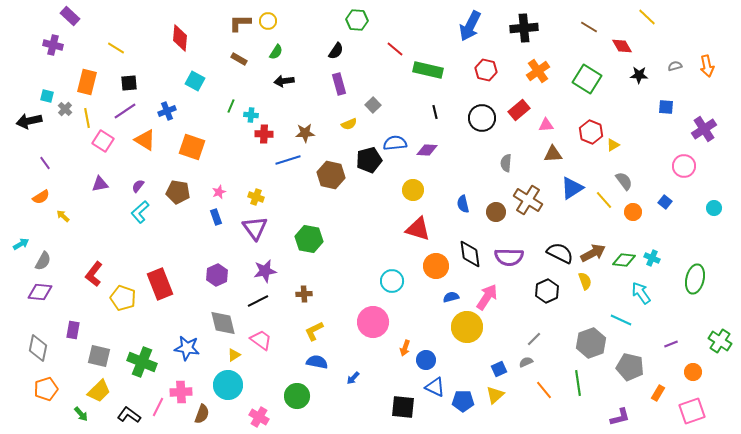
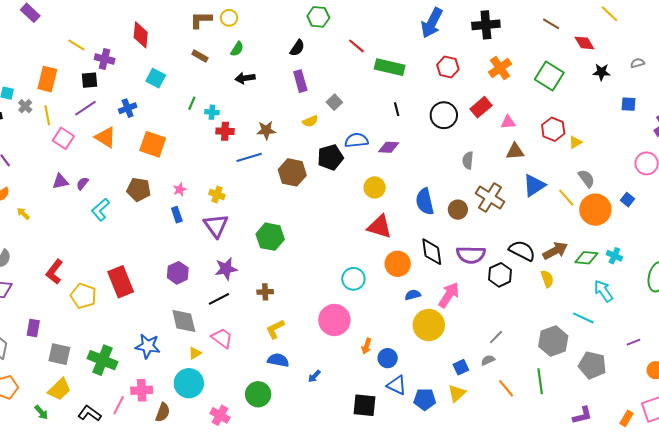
purple cross: (53, 45) -> (105, 59), moved
purple semicircle: (138, 186) -> (82, 183), moved
blue semicircle: (463, 204) -> (425, 202), size x1.5
orange circle: (633, 212) -> (595, 210), size x1.8
black hexagon: (547, 291) -> (500, 275), moved
orange rectangle: (658, 393) -> (626, 418), moved

